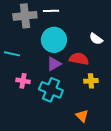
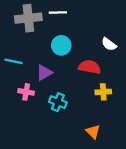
cyan circle: (54, 40) -> (61, 45), size x0.7
purple triangle: (54, 64) -> (44, 73), moved
cyan cross: (51, 90) -> (58, 102), size x0.7

